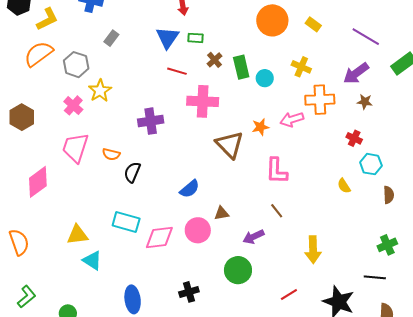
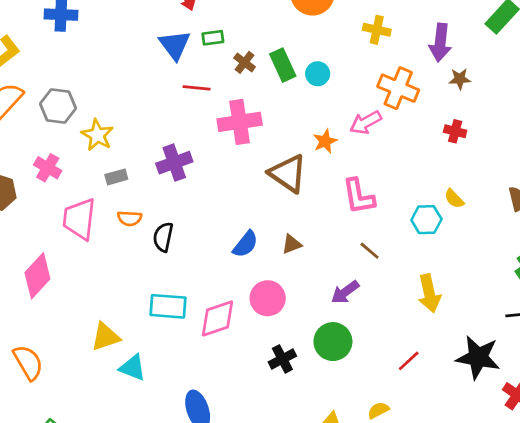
gray rectangle: (111, 38) -> (116, 177), moved, turned 49
yellow cross: (301, 67) -> (377, 30), moved
purple arrow: (356, 73) -> (440, 43), turned -36
orange cross: (320, 100) -> (398, 88), turned 36
pink cross: (73, 105) -> (48, 168), moved
cyan hexagon: (371, 164) -> (426, 220), moved
brown triangle: (222, 213) -> (292, 244), moved
black cross: (189, 292) -> (282, 359), moved

